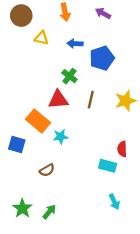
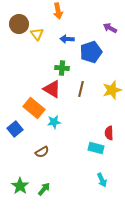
purple arrow: (103, 13) -> (110, 28), moved
brown circle: (21, 16) -> (19, 24), moved
yellow triangle: (41, 38) -> (37, 34), turned 40
green cross: (69, 76) -> (62, 68), turned -32
red triangle: (58, 100) -> (52, 89), turned 36
blue square: (17, 144) -> (15, 129), turned 35

